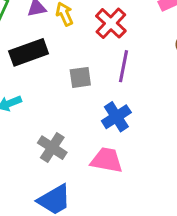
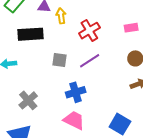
purple line: (123, 66) -> (90, 61), turned 30
pink trapezoid: (107, 160) -> (74, 120), moved

